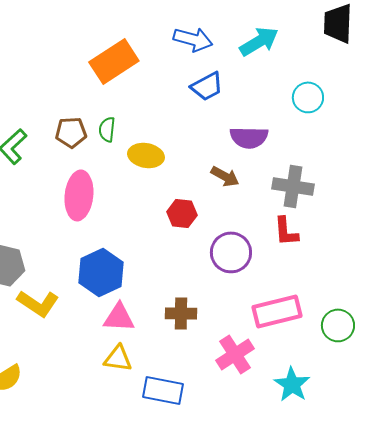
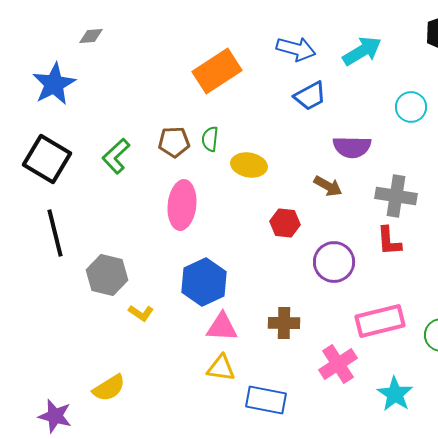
yellow L-shape: (38, 303) -> (141, 313), size x0.6

